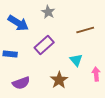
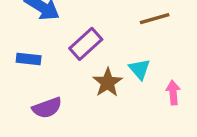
brown star: (59, 80) -> (108, 83), moved

